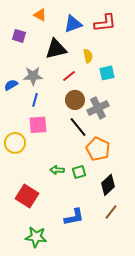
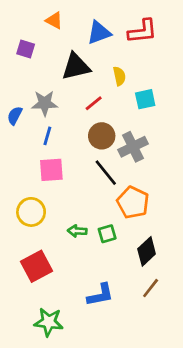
blue semicircle: (11, 85) -> (15, 115), turned -32
yellow circle: (15, 143) -> (31, 212), moved
red square: (27, 196) -> (36, 266), turned 30

